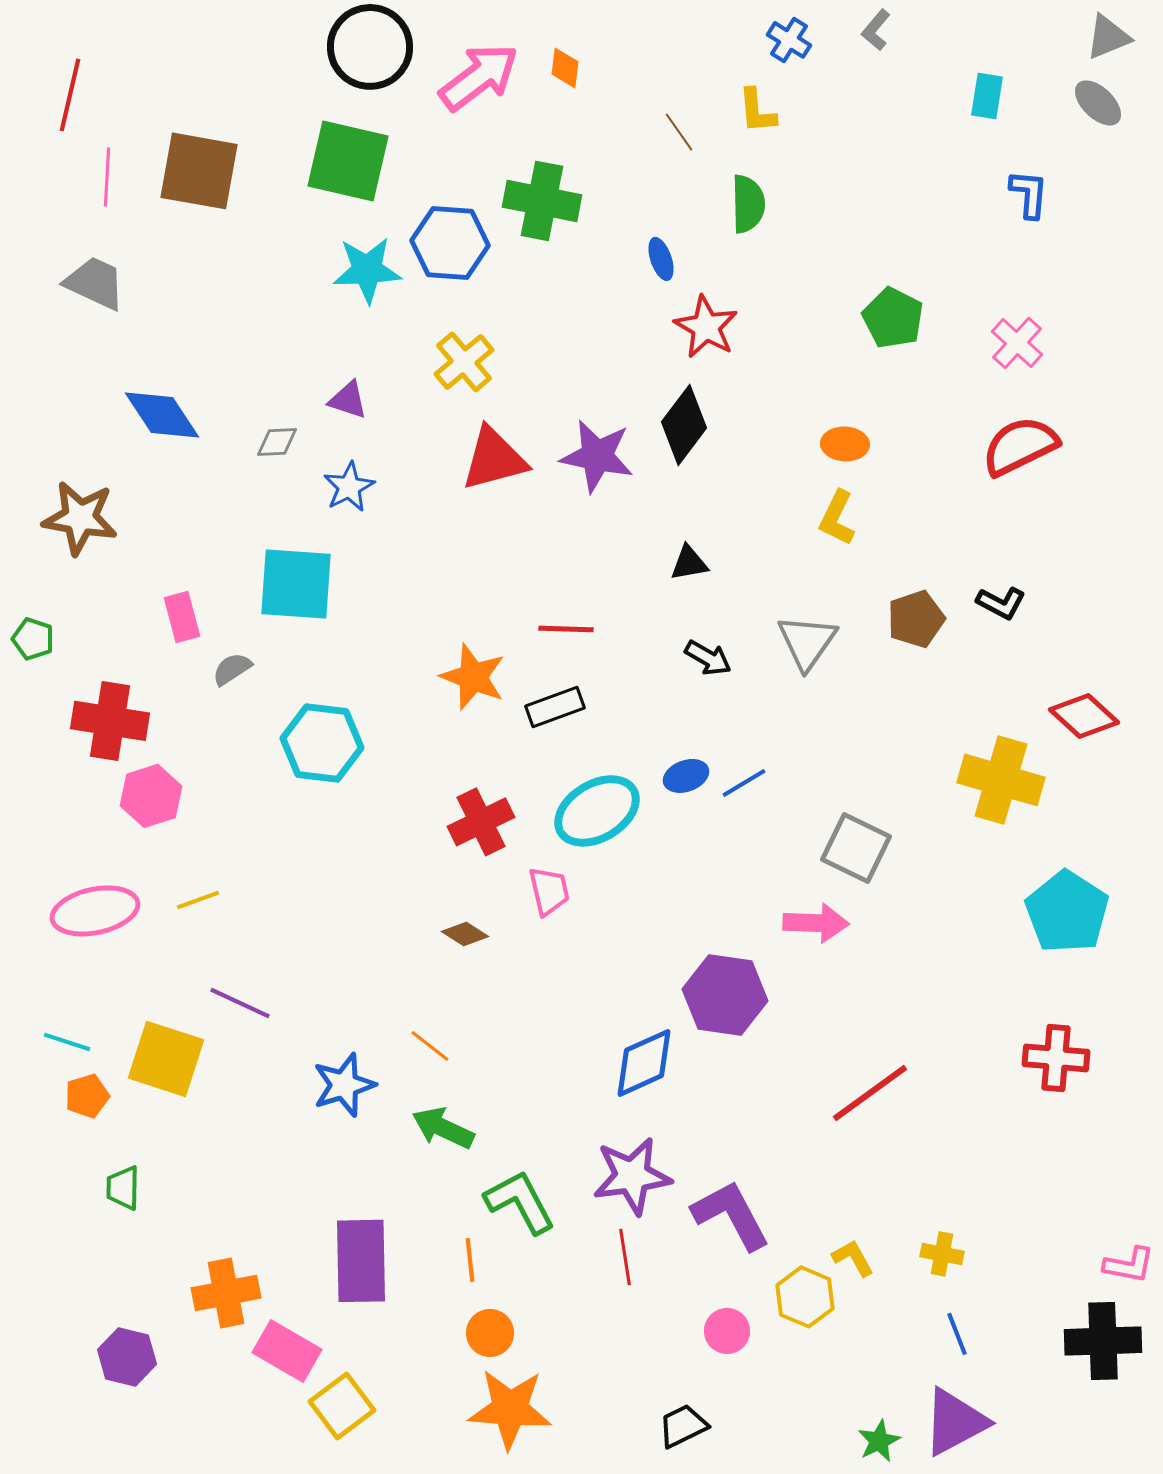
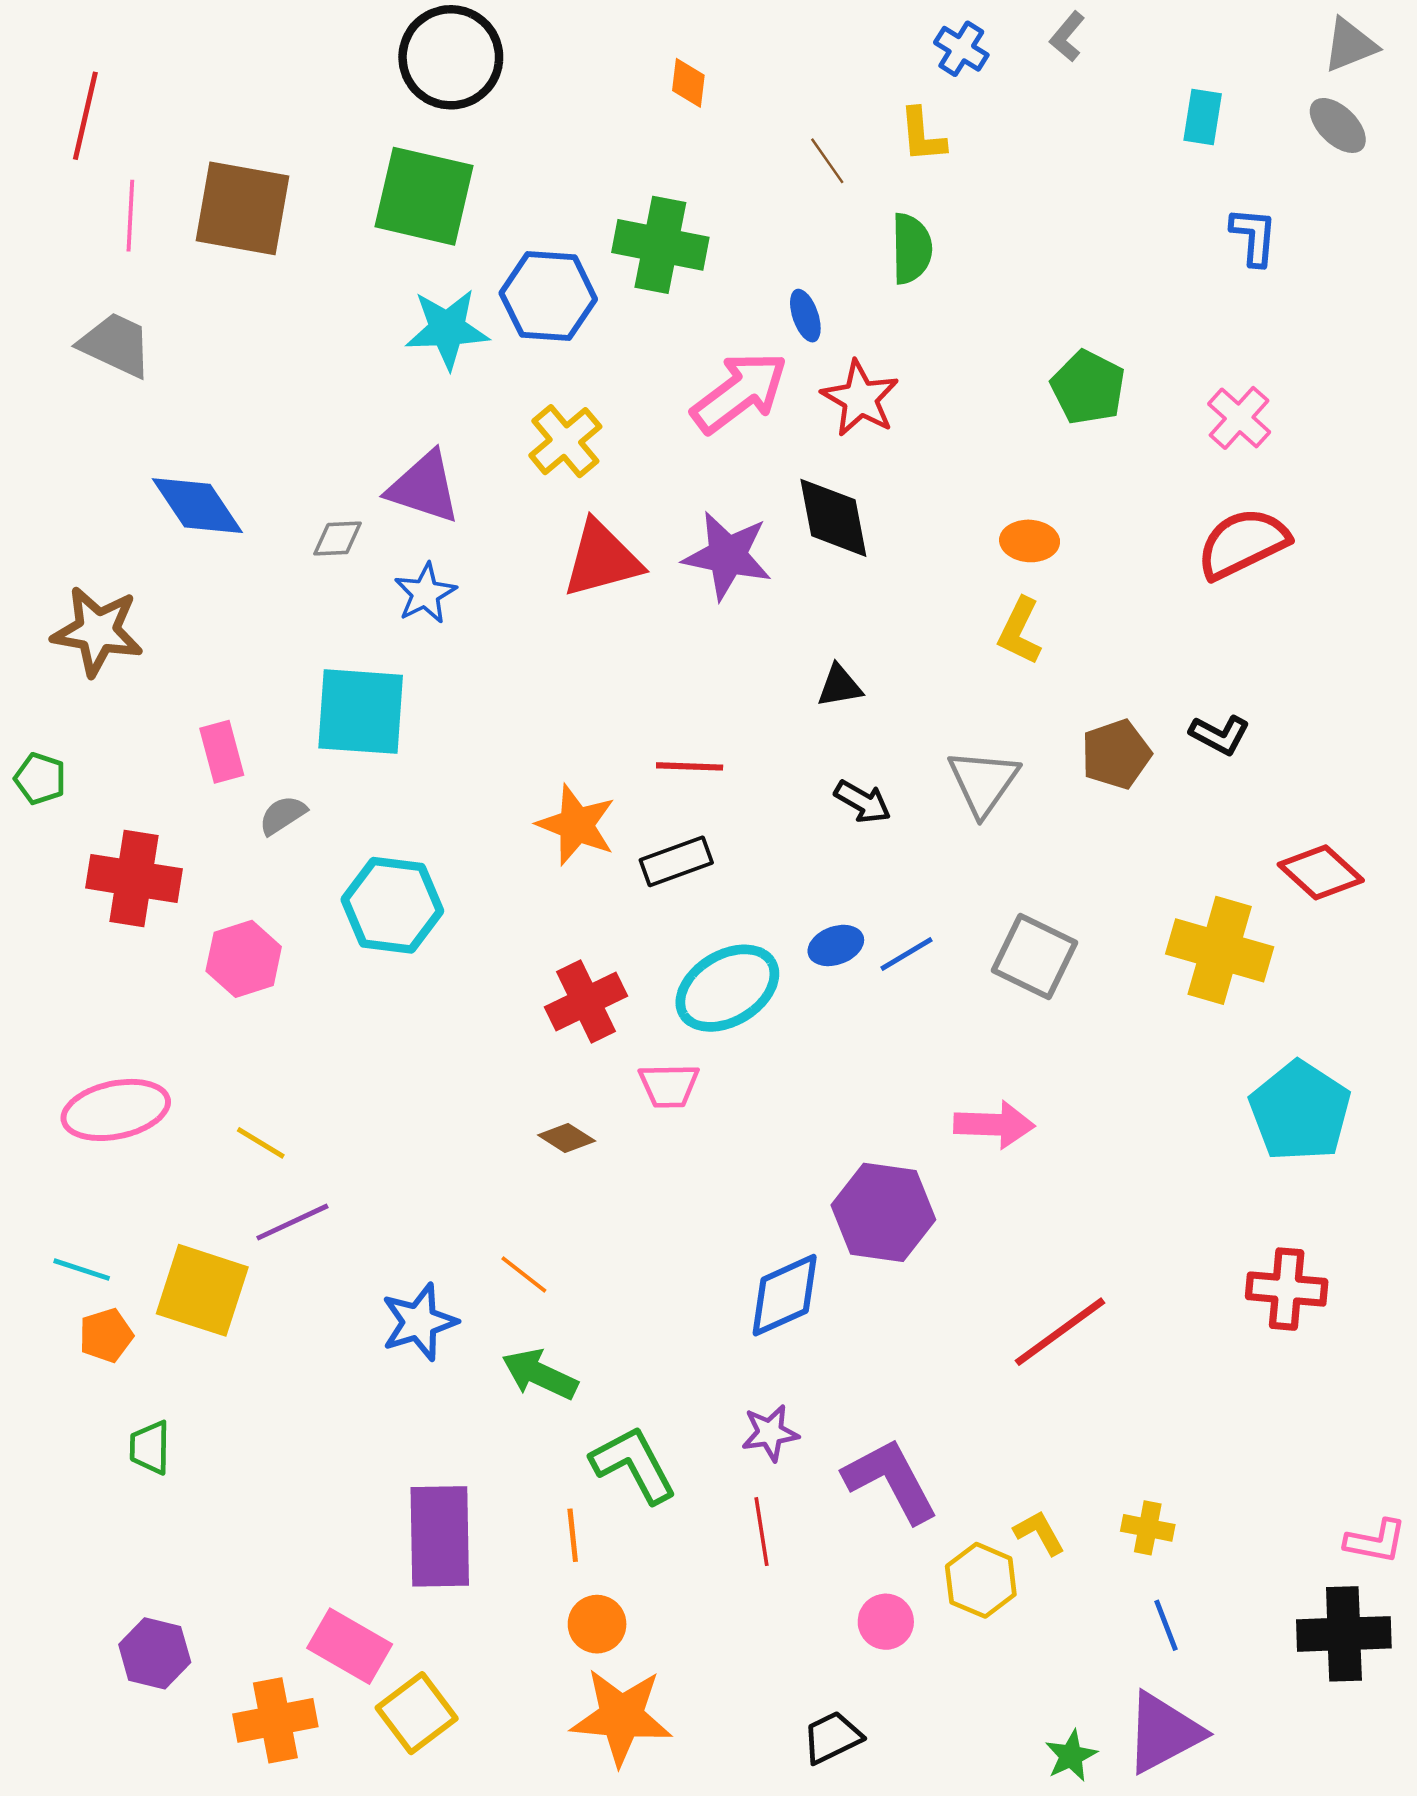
pink arrow: (479, 77) -> (740, 392), moved
purple triangle: (348, 400) -> (424, 487), size x1.6
black diamond: (684, 425) -> (833, 518), turned -48
pink hexagon: (151, 796) -> (244, 959), moved
gray square: (856, 848) -> (1034, 956), moved
pink trapezoid: (549, 891) -> (669, 1086), turned 102
yellow line: (198, 900) -> (261, 1143), moved, turned 51
purple line: (240, 1003) -> (292, 1222), turned -50
purple star: (632, 1176) -> (770, 1433), size x0.6
orange cross: (226, 1293) -> (275, 1720), moved

